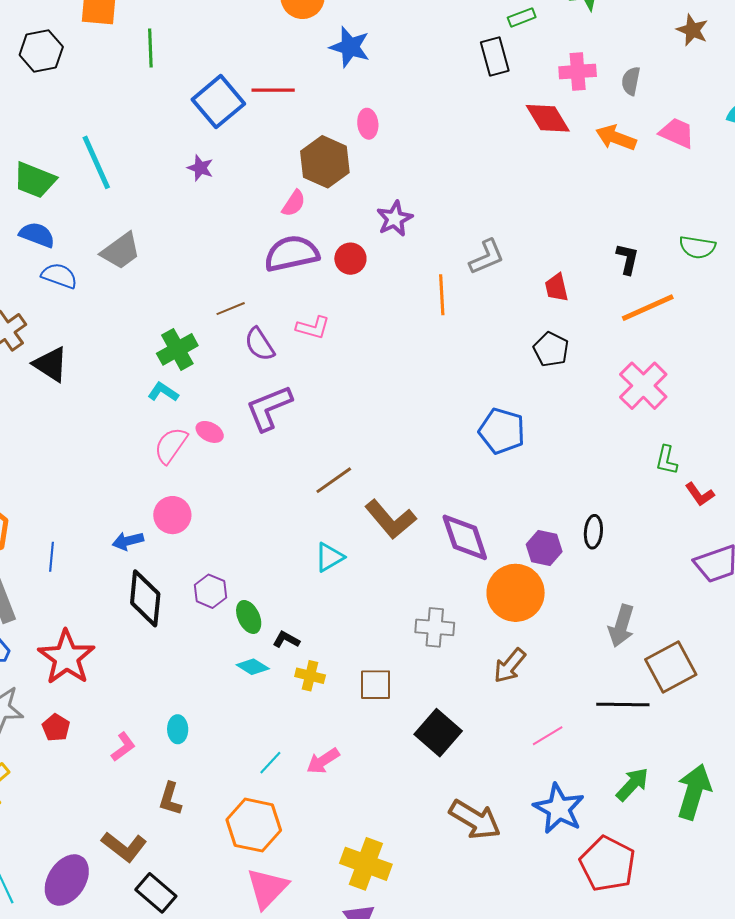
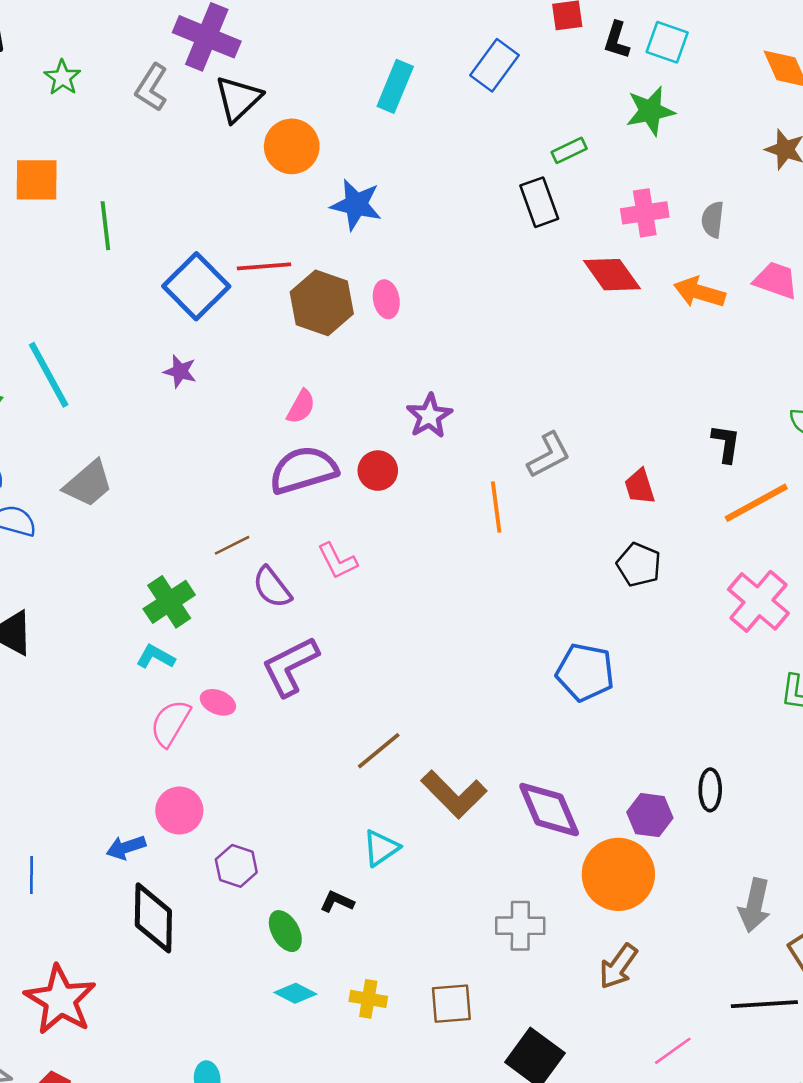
brown hexagon: (325, 162) -> (322, 303), moved
pink L-shape: (313, 328) -> (337, 561), turned 52
purple hexagon: (211, 591) -> (236, 866), moved
black L-shape: (286, 640) -> (337, 902), moved

